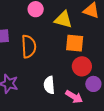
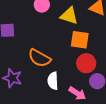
orange semicircle: (29, 47) -> (39, 58), moved, turned 120

